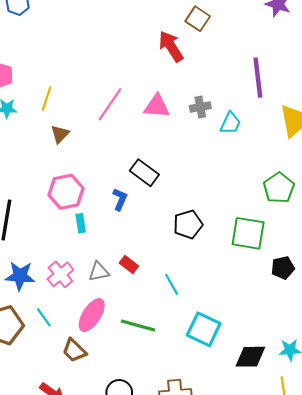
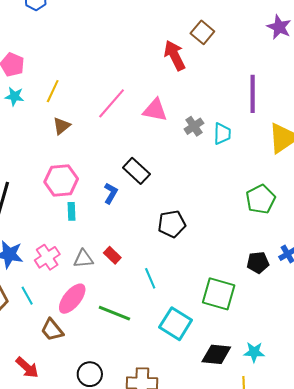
gray cross: (200, 107) -> (194, 126), moved, turned -30
cyan trapezoid: (230, 123) -> (222, 134), turned -30
green square: (248, 233) -> (219, 294), moved
black pentagon: (283, 268) -> (258, 263), moved

